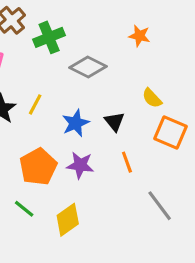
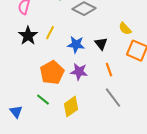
blue star: (76, 123) -> (76, 45), turned 30
gray line: (160, 206) -> (113, 98), moved

